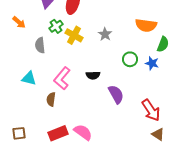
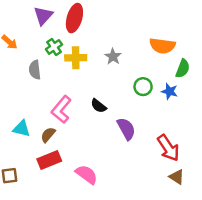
yellow cross: (74, 35) -> (76, 58), turned -30
black semicircle: (93, 75) -> (99, 106), turned 40
cyan triangle: (29, 78) -> (22, 129), moved
brown semicircle: (51, 99) -> (48, 135), turned 32
red rectangle: (58, 133) -> (49, 160), moved

